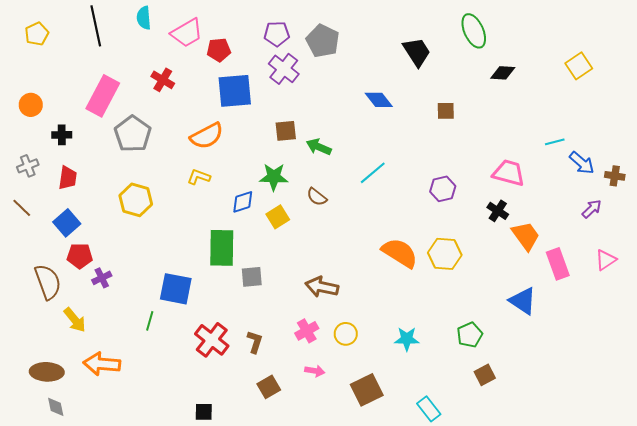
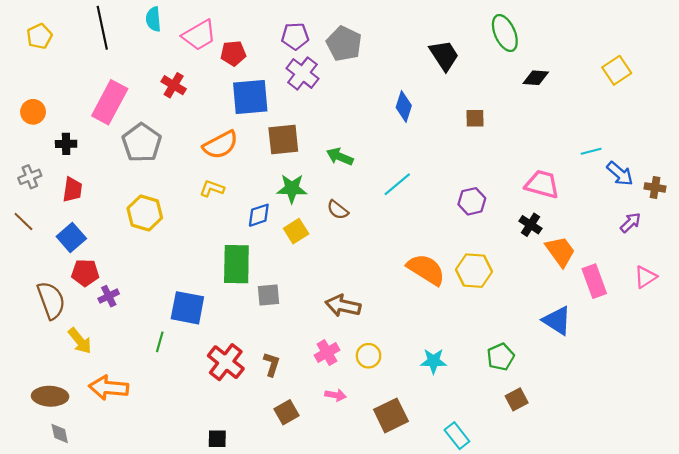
blue diamond: (379, 100) -> (404, 107), turned 56
brown square: (286, 131) -> (283, 140), moved, size x1.4

